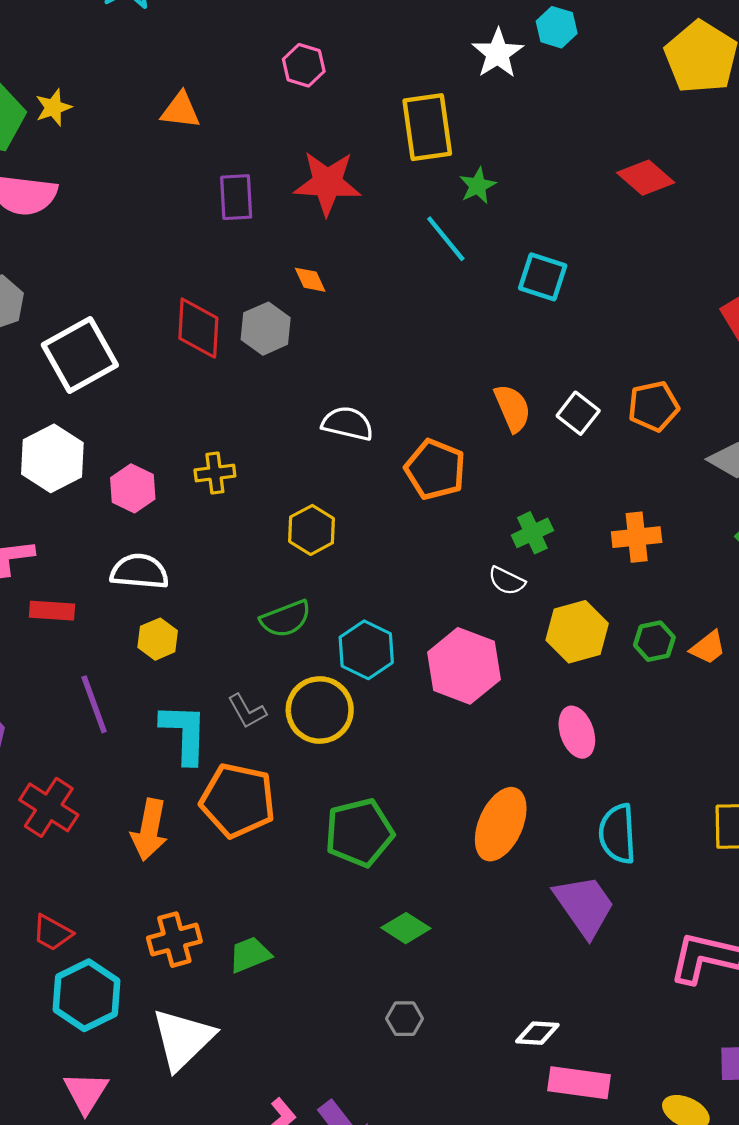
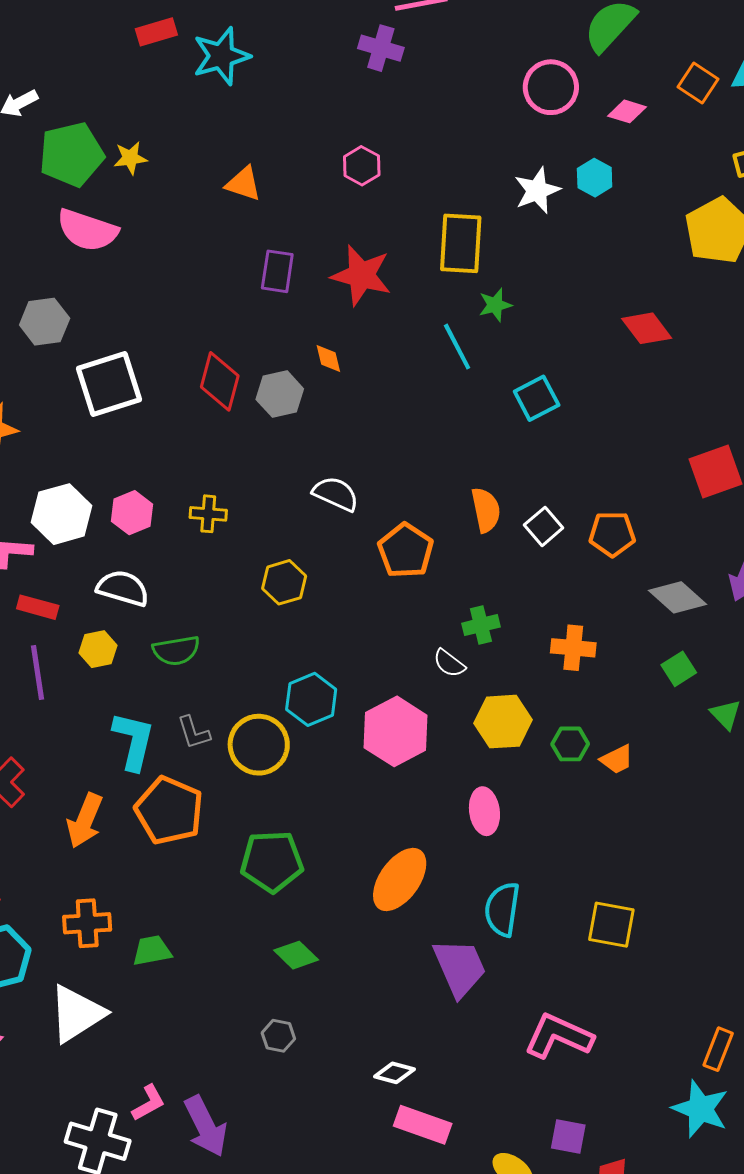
cyan square: (543, 277) -> (537, 398), turned 33
white hexagon: (52, 458) -> (62, 514), moved
green semicircle: (286, 619) -> (176, 650), moved
yellow hexagon: (158, 639) -> (98, 649), moved
purple line: (94, 704) -> (38, 673), moved

